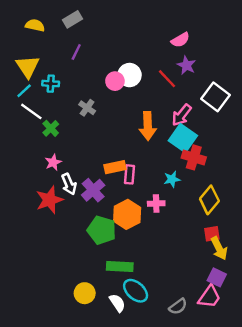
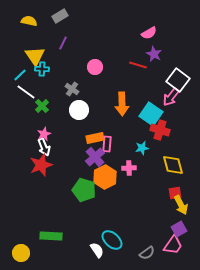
yellow triangle: (28, 67) -> (35, 56), moved
white circle: (129, 75) -> (79, 110), moved
red line: (167, 79) -> (138, 65), turned -30
pink arrow: (182, 115) -> (171, 97), moved
white arrow: (69, 184) -> (44, 147), moved
purple cross: (93, 190) -> (95, 157), moved
yellow diamond: (209, 200) -> (173, 165), turned -55
green rectangle: (120, 267) -> (51, 236), moved
purple square: (217, 277) -> (179, 229), turned 35
yellow circle: (85, 293) -> (21, 253), moved

